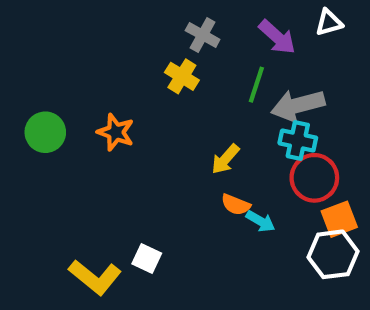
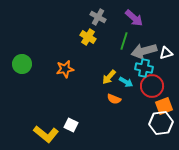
white triangle: (329, 23) -> (166, 53), moved
orange star: (116, 132) -> (65, 69), moved, turned -30
cyan arrow: (261, 221) -> (126, 82), moved

